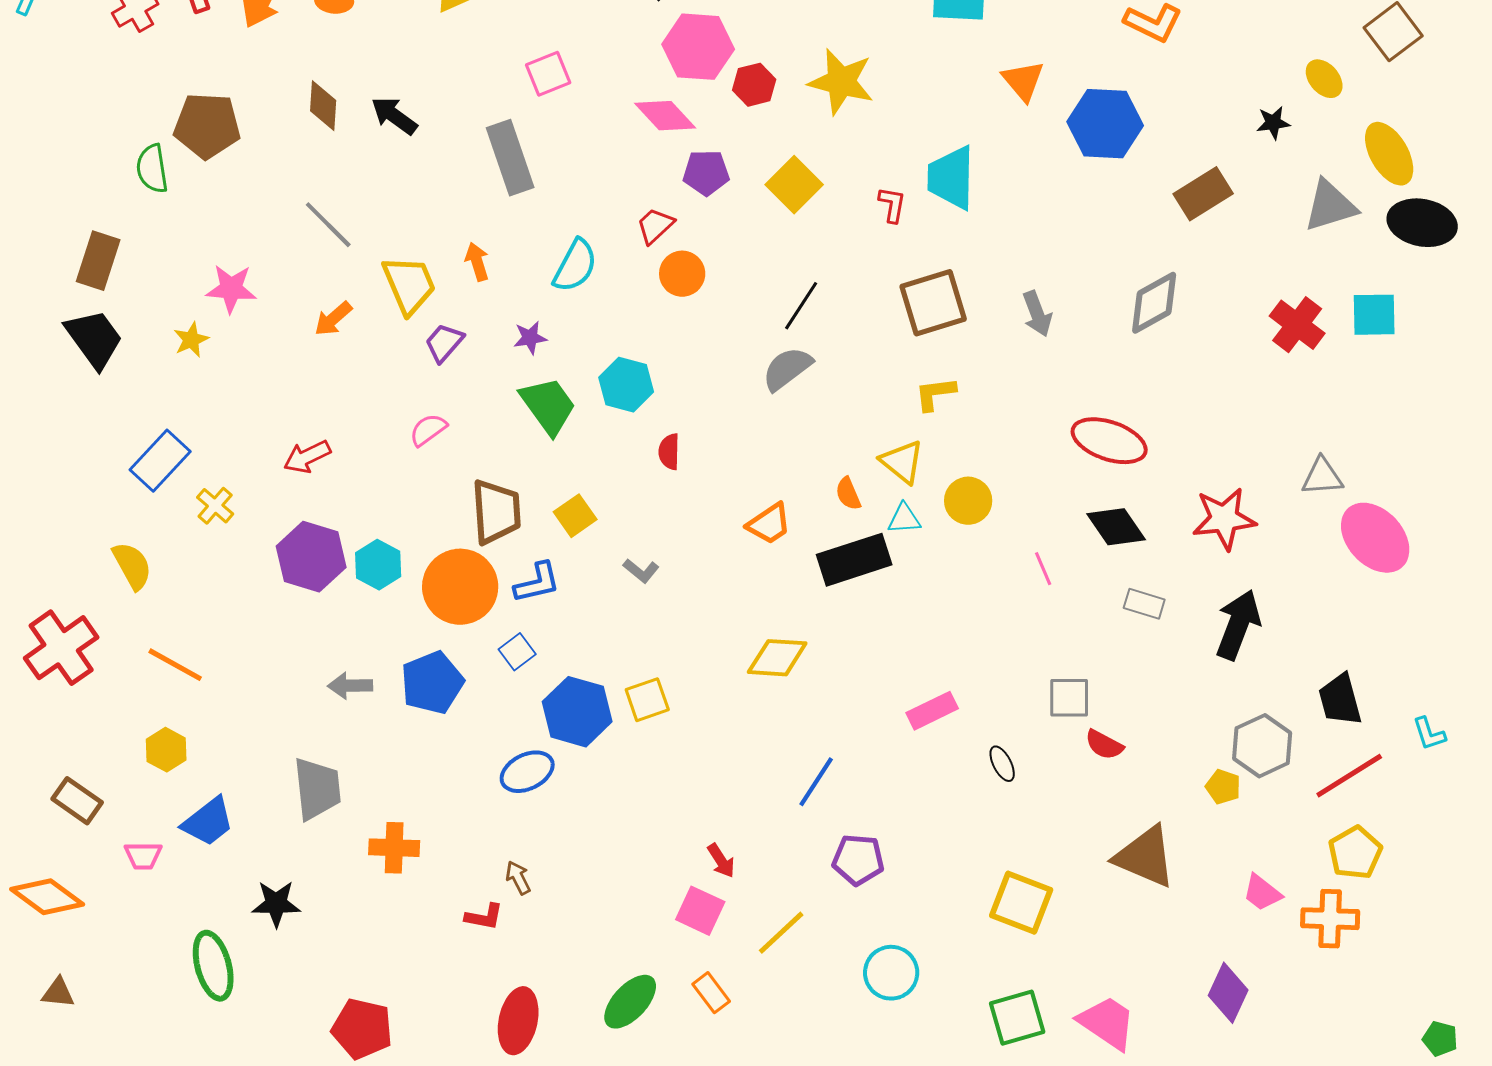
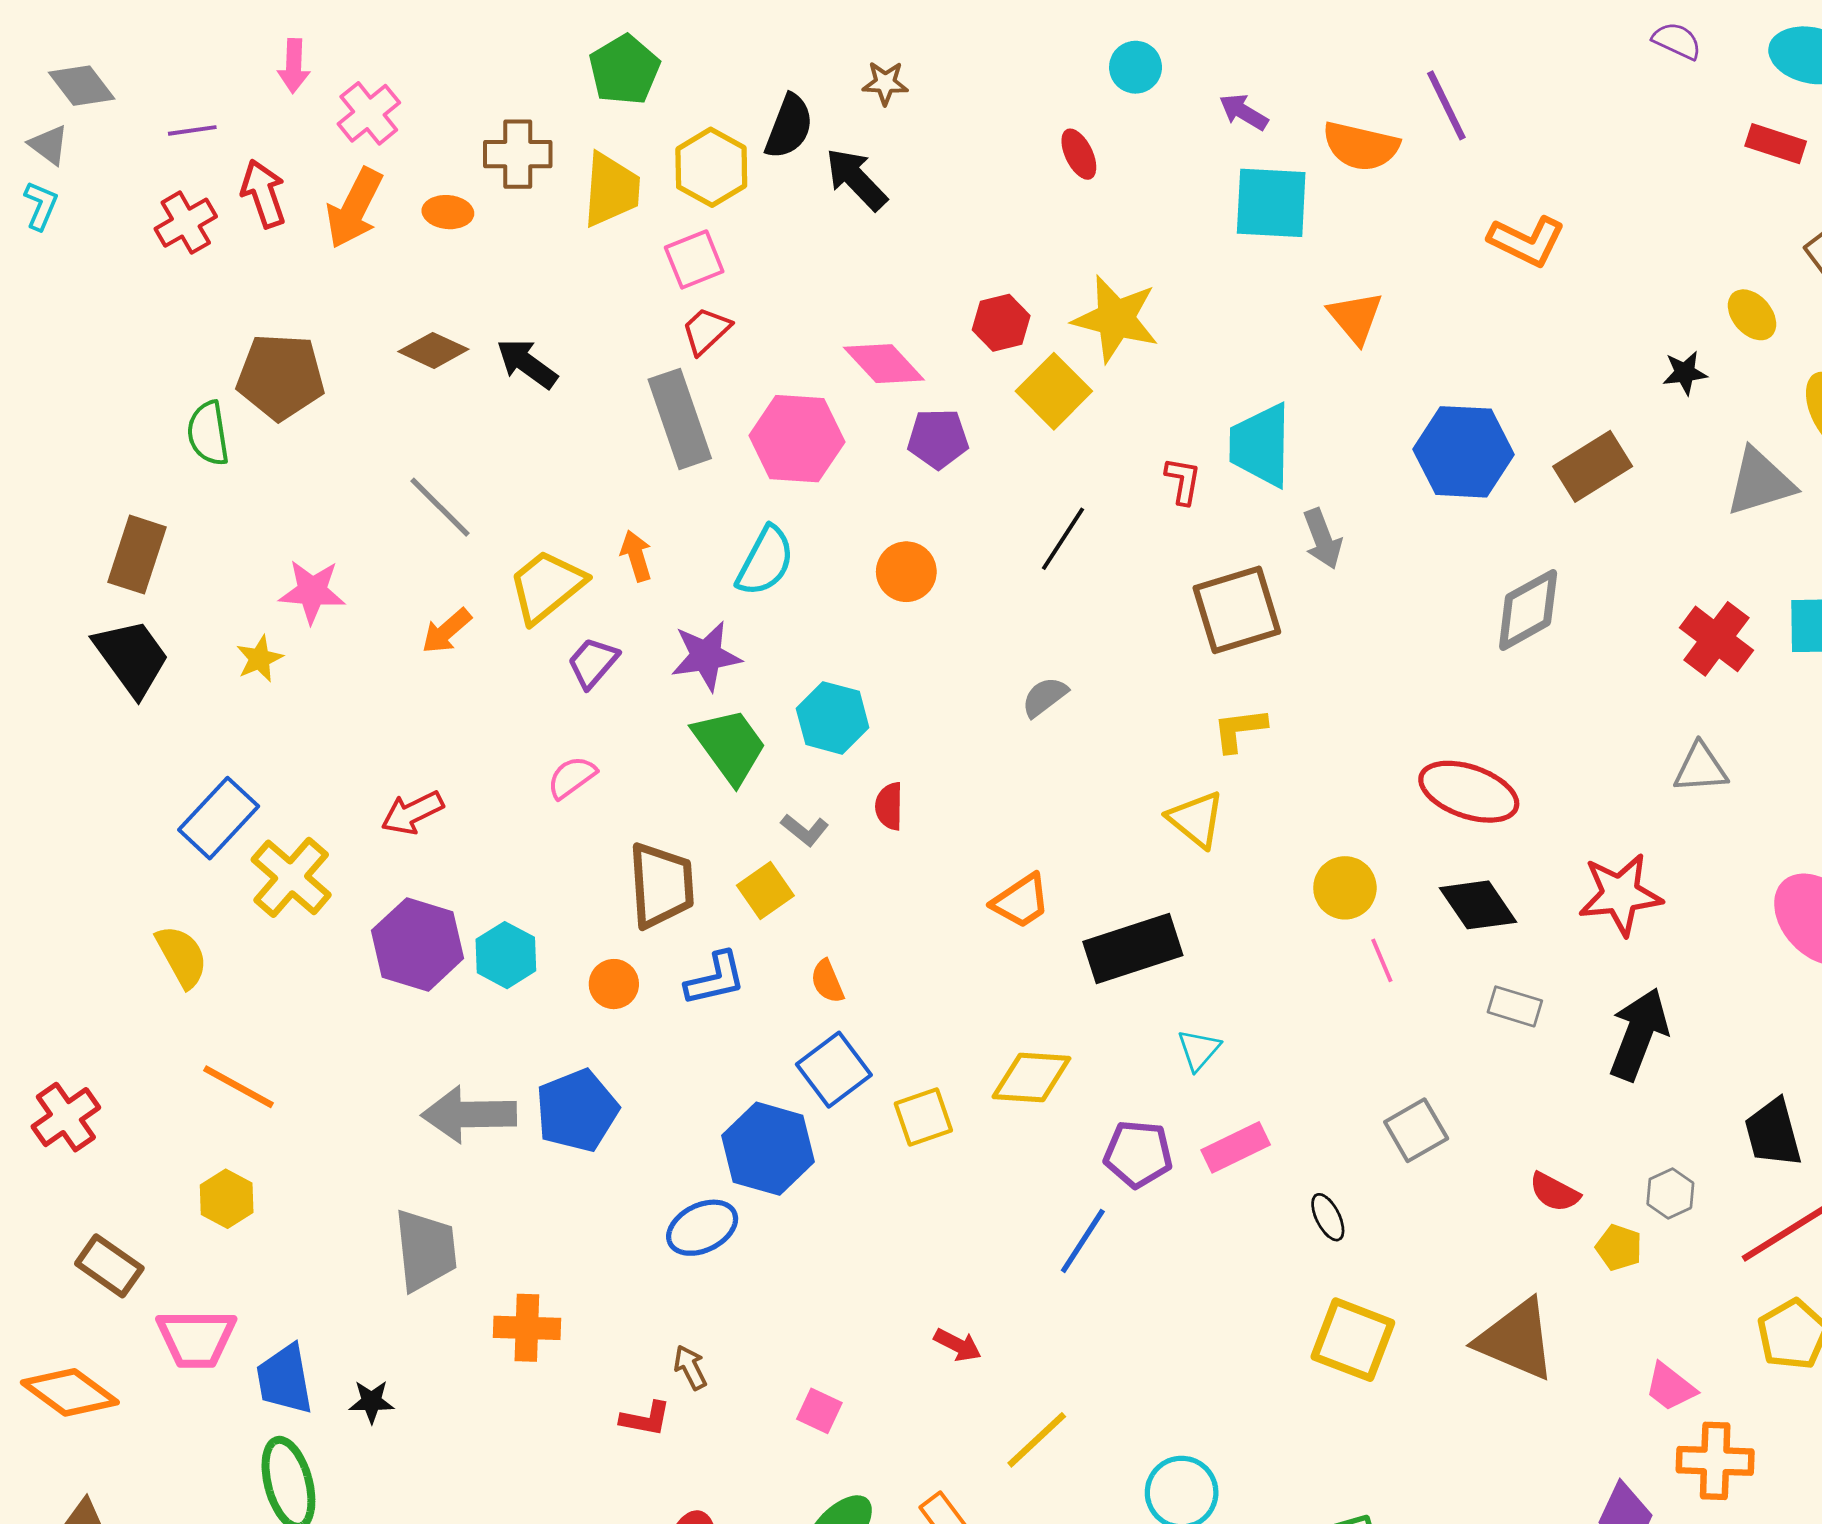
pink hexagon: (698, 47) -> (797, 439), moved
pink square: (548, 74) -> (694, 260), moved
brown diamond: (323, 106) -> (433, 350), turned -69
blue hexagon: (1105, 124) -> (1464, 452), moved
yellow square: (794, 185) -> (1054, 391), moved
red trapezoid: (655, 226) -> (706, 331), moved
yellow trapezoid: (409, 285) -> (547, 586), turned -106
black line: (801, 306) -> (1063, 539), moved
gray arrow: (1037, 314) -> (1323, 539), moved
purple star: (530, 338) -> (706, 656), size x1.6
gray semicircle: (787, 369) -> (1045, 697), size x0.7
gray triangle: (1322, 477) -> (1701, 768), moved
orange semicircle: (848, 494) -> (827, 981), moved
yellow circle: (968, 501) -> (1345, 888), moved
yellow cross: (215, 506) -> (291, 877), size x1.6
cyan triangle: (904, 519) -> (1199, 1050), moved, turned -45
gray L-shape: (641, 571) -> (805, 830), moved
orange circle: (460, 587) -> (614, 984), size x0.5
red cross: (61, 648) -> (66, 1117), moved, size x0.7
blue square: (517, 652) -> (834, 1070), moved, size x1.5
gray arrow: (350, 686) -> (469, 1114), size x1.6
gray square: (1069, 698) -> (1416, 1130), turned -30
yellow square: (647, 700) -> (923, 1117), moved
red semicircle: (1104, 745) -> (1554, 1192), moved
gray hexagon: (1262, 746) -> (1670, 1193), size x0.6
blue trapezoid: (208, 822) -> (285, 1379), moved, turned 118
pink trapezoid: (143, 856) -> (196, 1338), size x1.6
purple pentagon: (858, 860) -> (1138, 1154), moved
red arrow: (721, 861) -> (958, 1345), turned -30
yellow square: (1021, 903) -> (1353, 1340), moved
black star: (276, 904) -> (371, 1402), size x0.7
pink square: (700, 911) -> (819, 1411), moved, size x0.7
orange cross: (1330, 919) -> (1715, 1461), moved

